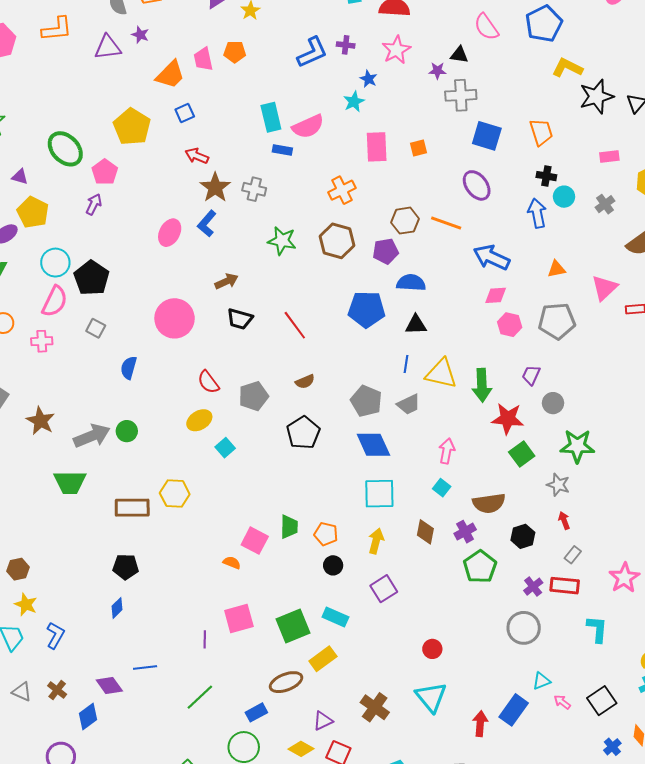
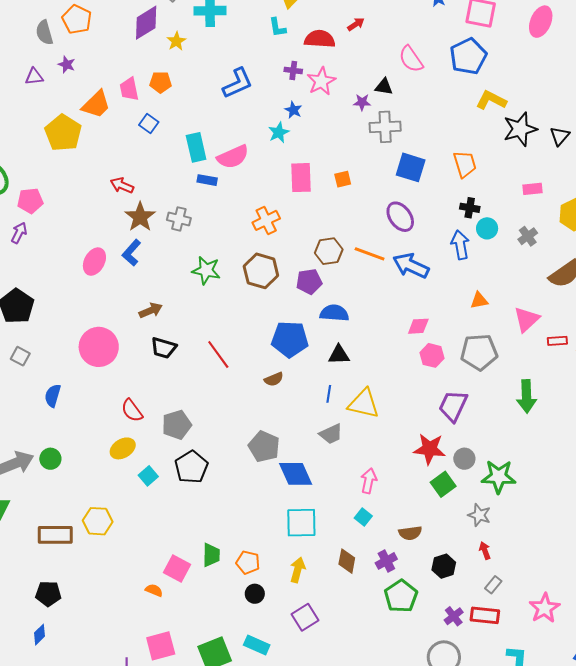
purple cross: (346, 45) -> (293, 70), moved
purple triangle: (108, 47) -> (34, 77), size x0.7
blue square: (185, 113) -> (149, 123), moved, turned -30
yellow pentagon: (132, 127) -> (63, 133), moved
pink pentagon: (105, 172) -> (30, 201), turned 30
blue arrow: (491, 257) -> (411, 266), moved
purple trapezoid: (531, 375) -> (453, 406), size x1.6
brown semicircle: (305, 382) -> (274, 379), moved
green arrow: (482, 385) -> (526, 396), moved
gray pentagon: (366, 401) -> (264, 447), moved
gray circle: (553, 403) -> (464, 459), moved
black pentagon: (303, 433) -> (191, 467), moved
brown semicircle: (489, 503) -> (410, 533), size x0.7

